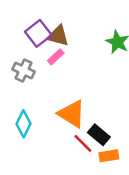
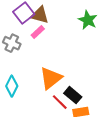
orange triangle: (72, 114) -> (51, 78), turned 50

